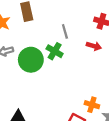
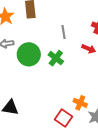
green cross: (55, 51) -> (56, 58), moved

